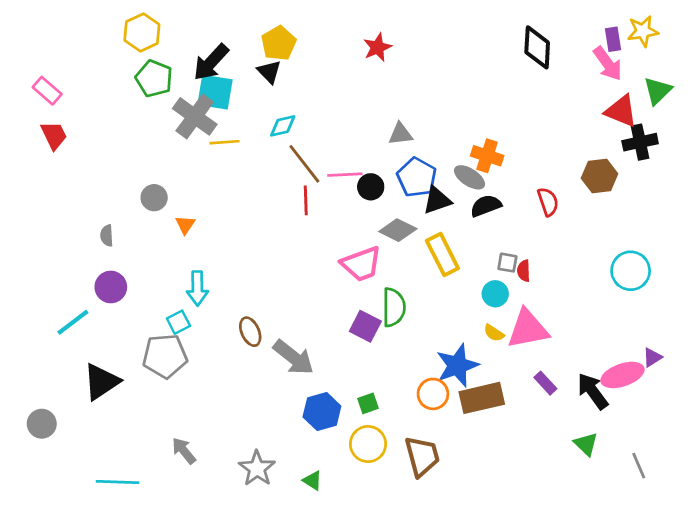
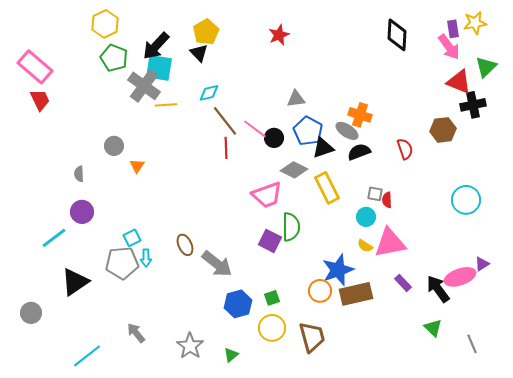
pink rectangle: (47, 91) -> (35, 67), size x1.6
pink line: (345, 175) -> (255, 129), turned 40
cyan arrow: (197, 288) -> (146, 258), moved, size x0.7
green triangle: (312, 481) -> (231, 355), turned 49
cyan line: (118, 482) -> (87, 356), turned -40

